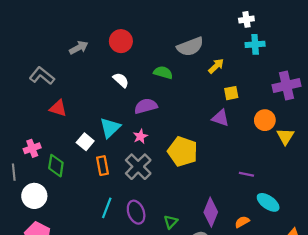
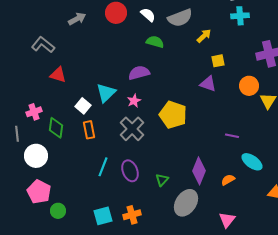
white semicircle: (121, 80) -> (148, 15), moved
orange rectangle: (102, 166) -> (89, 130), moved

